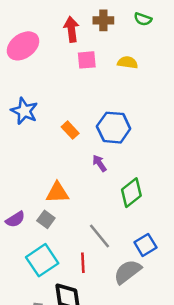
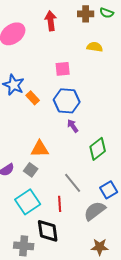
brown cross: (103, 20) -> (86, 14), moved
pink square: (87, 60) -> (63, 69), moved
blue hexagon: (114, 128) -> (67, 101), moved
orange rectangle: (70, 130) -> (33, 98), moved

